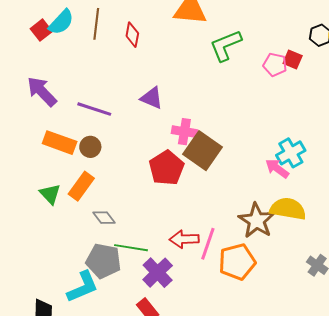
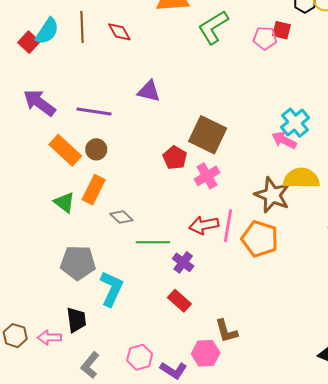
red diamond: (132, 35) -> (119, 32), turned -30
pink cross: (184, 132) -> (207, 176), moved, turned -30
orange rectangle: (60, 143) -> (65, 150), turned 32
red pentagon: (167, 168) -> (175, 158), size x0.7
gray pentagon: (103, 261) -> (78, 263), moved
orange pentagon: (237, 262) -> (260, 239), turned -30
purple cross: (158, 273) -> (183, 262), size x0.7
cyan L-shape: (83, 287) -> (112, 289), turned -33

